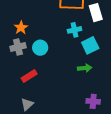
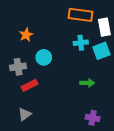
cyan square: (90, 45) -> (101, 51), moved
gray cross: (18, 47) -> (18, 67), moved

